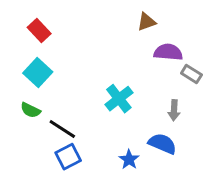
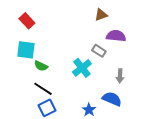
cyan square: (38, 73) -> (26, 50), turned -36
gray rectangle: (191, 74) -> (99, 51), moved
green semicircle: (30, 110) -> (41, 66), moved

